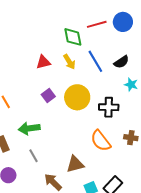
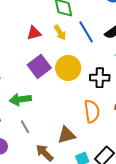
purple square: (48, 96) -> (39, 66), size x1.6
orange semicircle: (101, 141) -> (92, 111), turned -150

